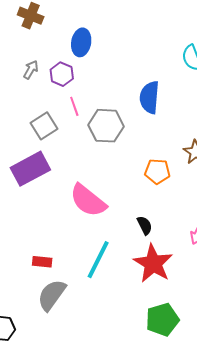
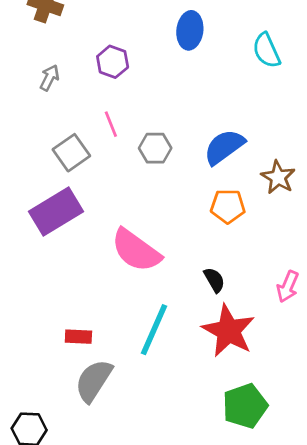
blue ellipse: (81, 42) -> (190, 30), moved
purple hexagon: (62, 74) -> (113, 62), moved
blue semicircle: (149, 97) -> (224, 147), moved, turned 52
gray hexagon: (106, 126) -> (155, 148), size x0.7

